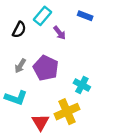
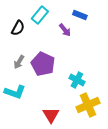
purple arrow: (60, 33) -> (65, 30), moved
yellow cross: (67, 112) -> (88, 105), moved
red triangle: (40, 122) -> (51, 115), moved

